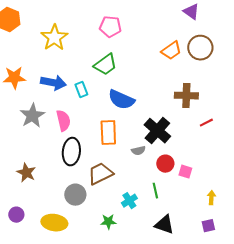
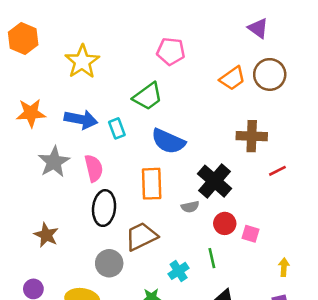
pink pentagon: (110, 27) -> (171, 51), moved

